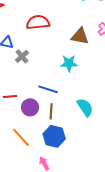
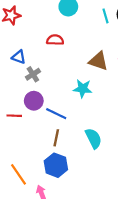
red semicircle: (38, 22) -> (55, 40), size x0.7
purple circle: (30, 107) -> (34, 101), moved
orange line: (21, 137) -> (18, 174), moved

